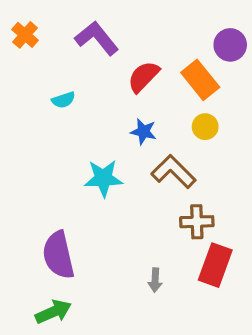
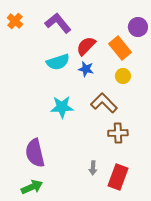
cyan semicircle: (63, 100) -> (58, 62), moved, size x1.6
blue star: (143, 132) -> (86, 69), moved
red rectangle: (215, 265) -> (118, 177), moved

